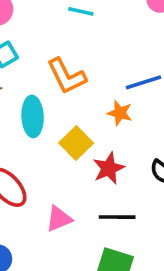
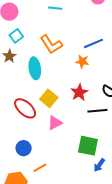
yellow square: (76, 143) -> (49, 98), moved
black line: (117, 217) -> (97, 111), moved

